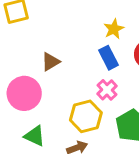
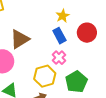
brown triangle: (51, 62) -> (20, 39), size x1.5

